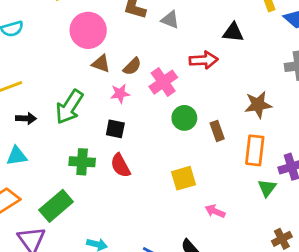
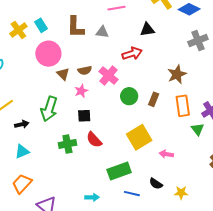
brown triangle: (101, 64) -> (63, 74), turned 40
brown semicircle: (132, 66) -> (85, 70), turned 48
brown rectangle: (217, 131) -> (154, 99), turned 56
yellow square: (183, 178) -> (139, 137), size x1.4
green rectangle: (56, 206) -> (119, 171), moved, turned 35

